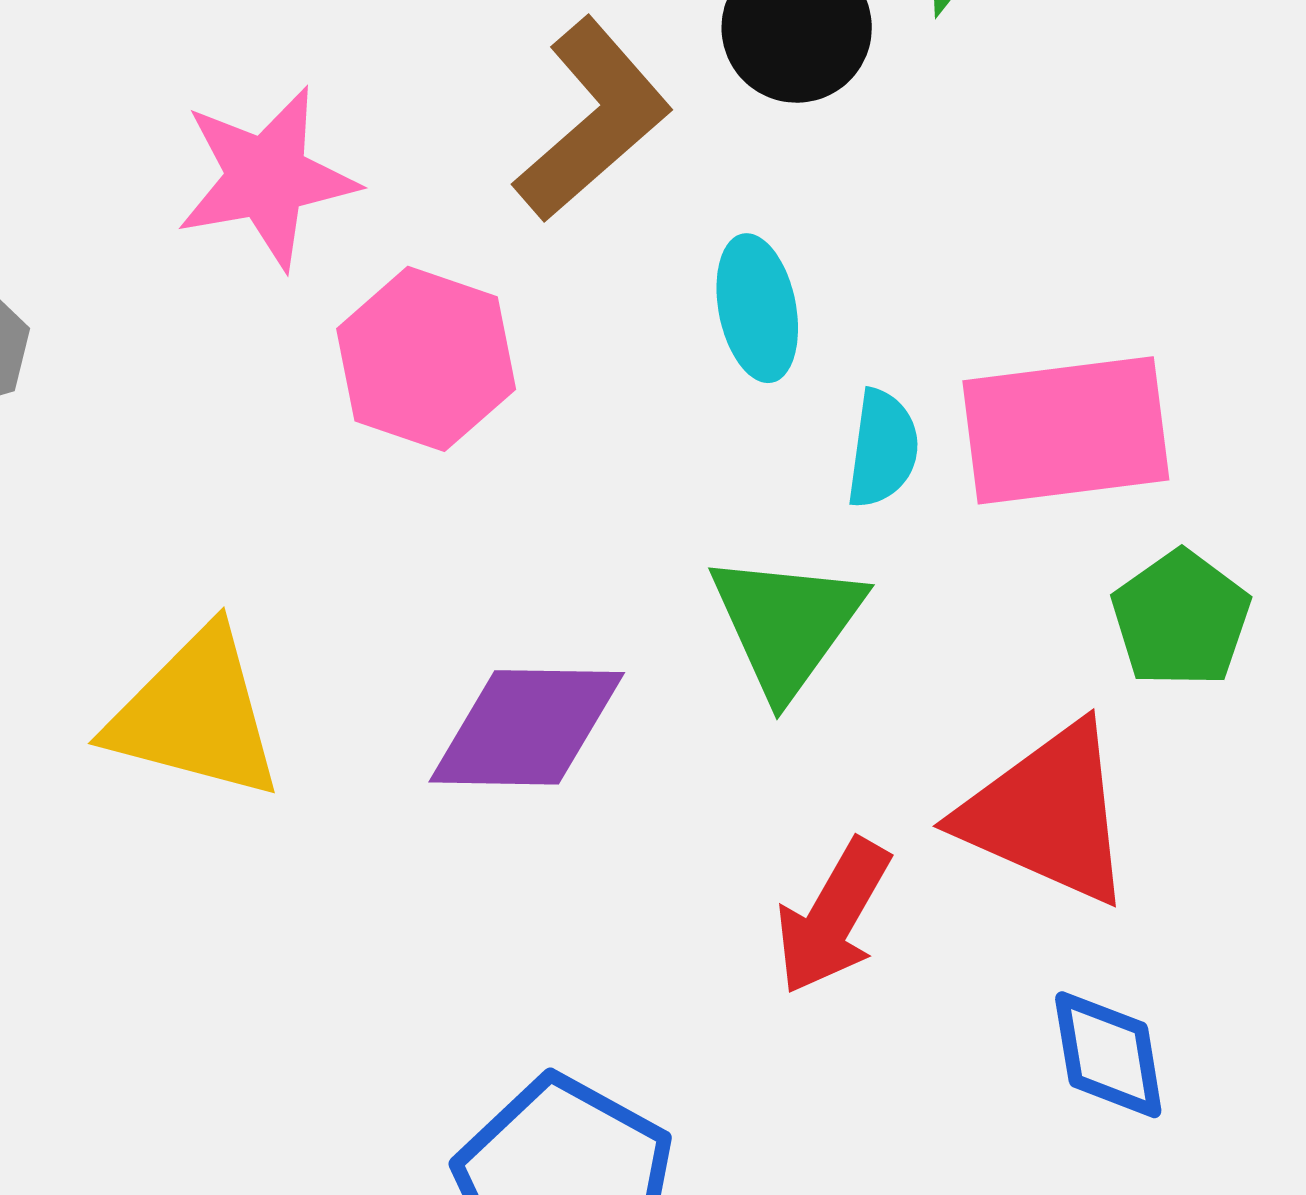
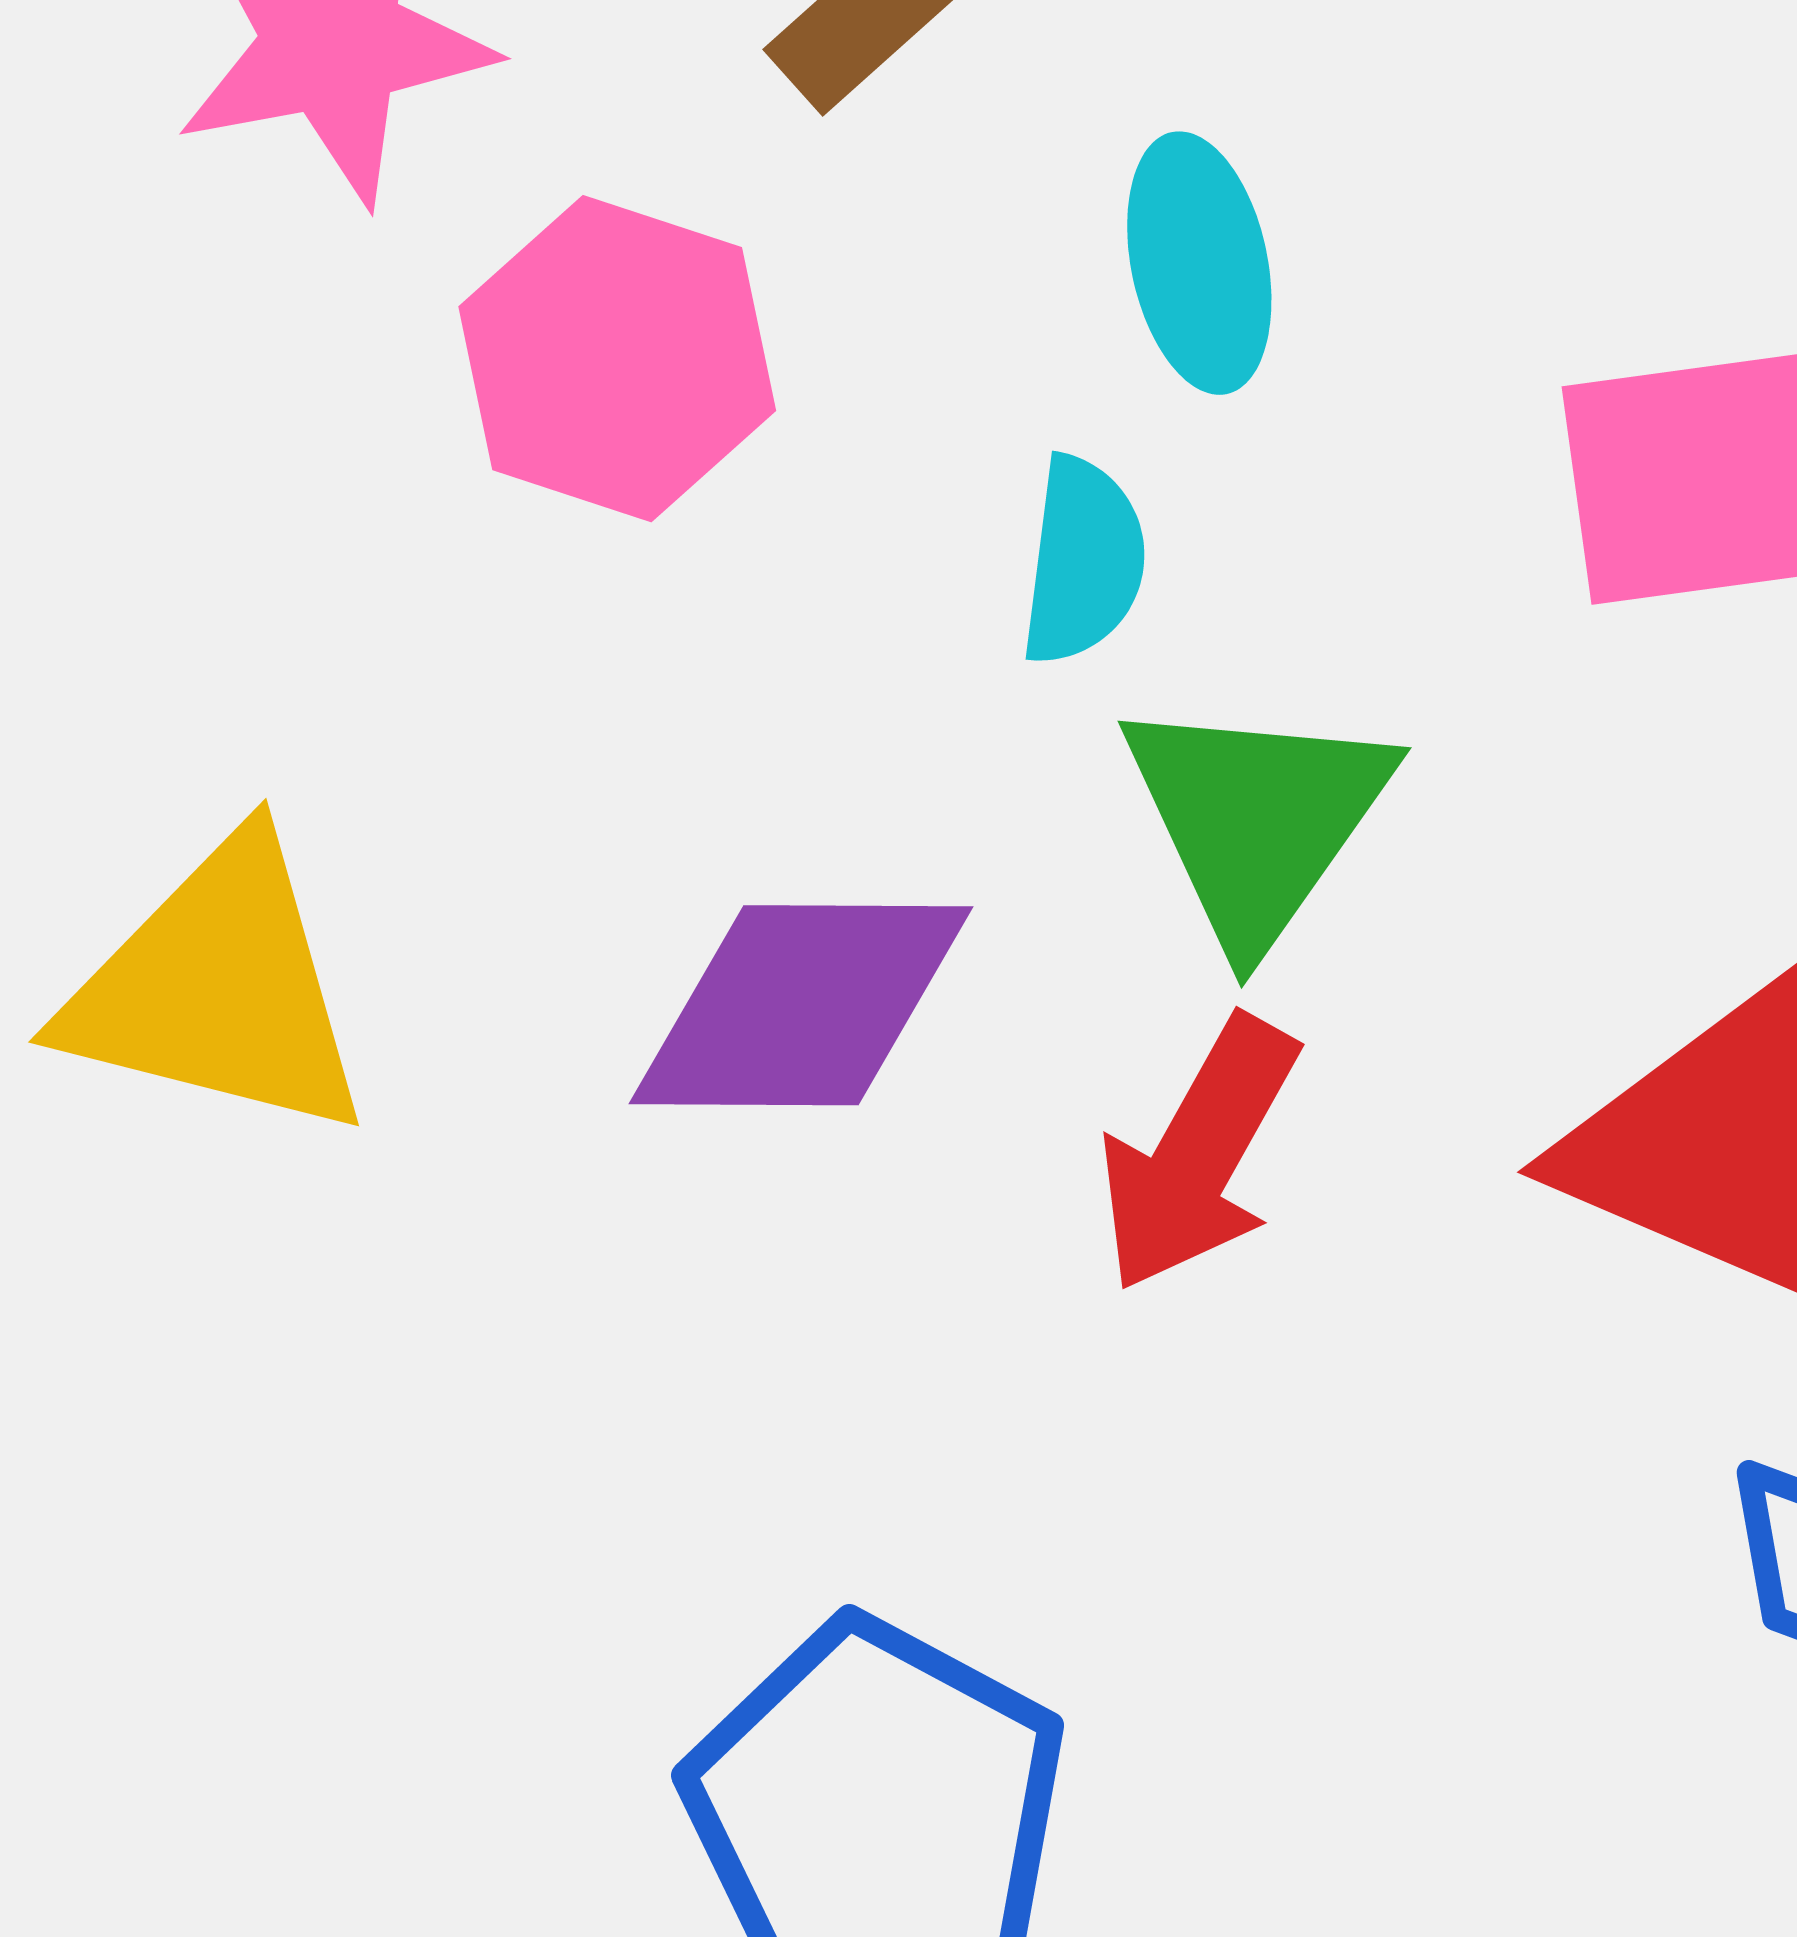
cyan semicircle: (883, 449) -> (1083, 561), moved
red arrow: (833, 917) -> (1198, 1154), moved

